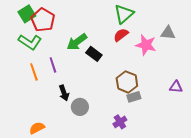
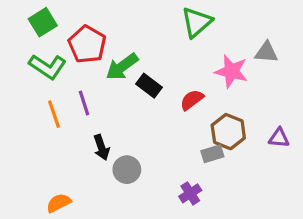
red pentagon: (43, 20) -> (87, 44), moved
red semicircle: (121, 35) -> (192, 100), moved
brown hexagon: (127, 82) -> (228, 132), moved

